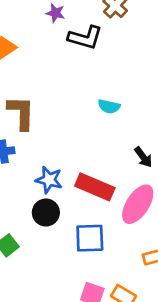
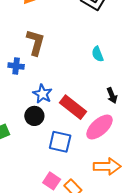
cyan semicircle: (109, 106) -> (98, 54), turned 42

